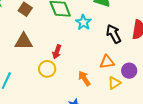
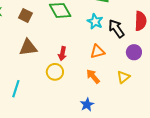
cyan star: (83, 22) -> (95, 22), moved
orange triangle: (107, 62) -> (97, 51), moved
purple circle: (129, 71) -> (134, 52), moved

